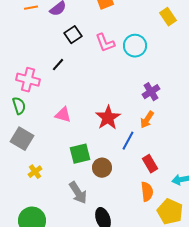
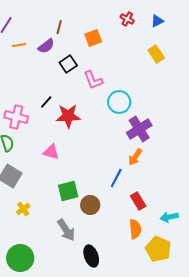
black square: (73, 35) -> (68, 64), moved
cyan circle: (135, 46) -> (119, 102), moved
purple cross: (151, 92) -> (139, 129), size x1.4
red star: (108, 118) -> (68, 116), moved, turned 30

